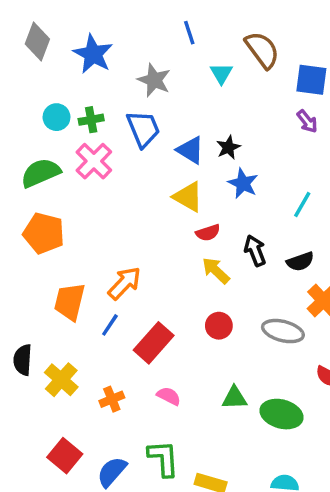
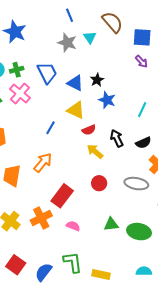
gray star: (154, 80) -> (67, 43), moved
blue line: (110, 325) -> (50, 128), moved
orange cross: (112, 399) -> (41, 218), moved, size x1.5

